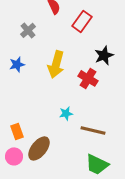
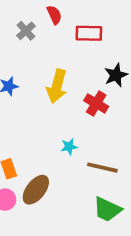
red rectangle: (82, 21) -> (89, 33), turned 55
gray cross: (28, 30) -> (26, 31), moved

